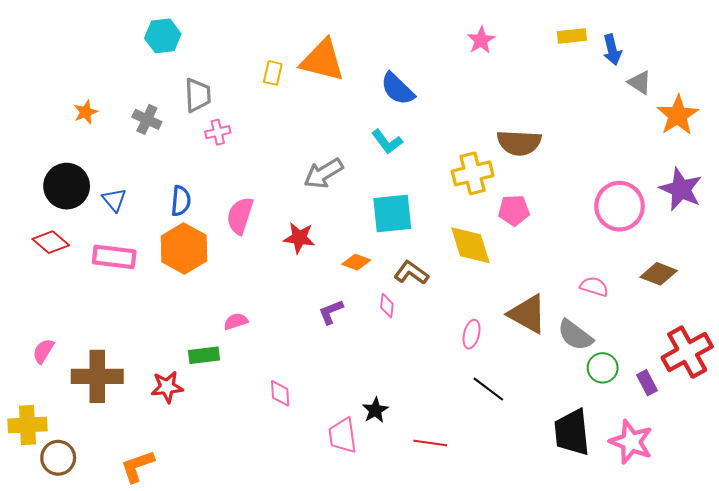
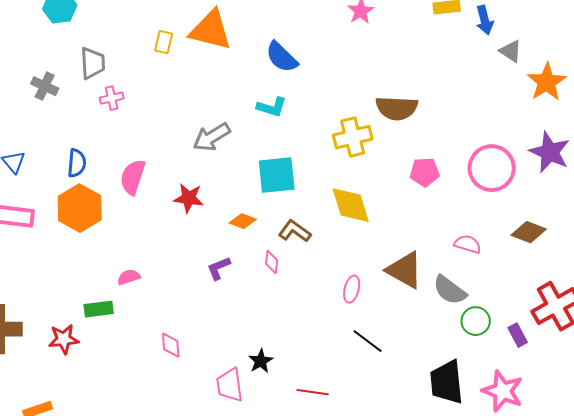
cyan L-shape: (387, 142) -> (272, 107), turned -36
pink pentagon: (514, 210) -> (425, 172), moved

